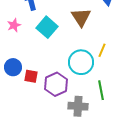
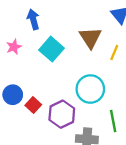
yellow line: (102, 50) -> (114, 53), moved
red square: (31, 76) -> (33, 105), turned 32

